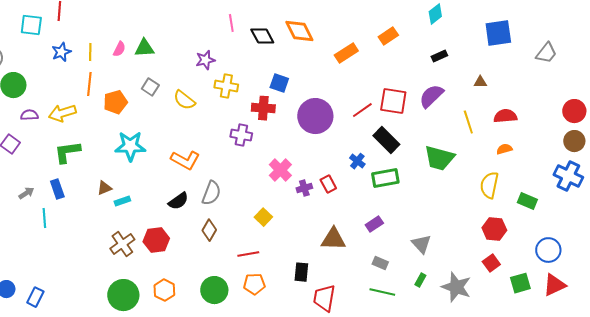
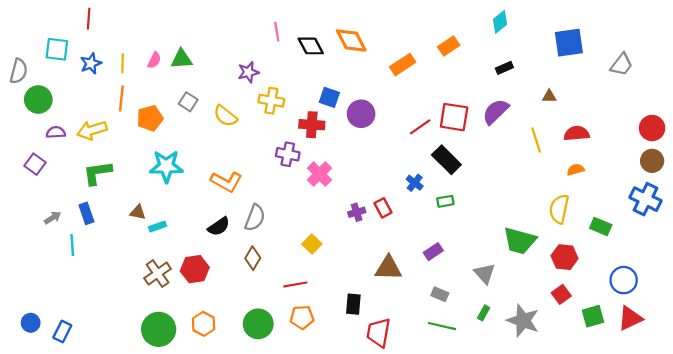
cyan square: (31, 25) -> (57, 49), moved
purple circle: (315, 116) -> (361, 114), moved, size x0.7
green trapezoid: (439, 158) -> (520, 241), moved
pink cross: (280, 170) -> (319, 174), moved
green rectangle: (385, 178) -> (445, 201), size x0.6
brown triangle: (104, 188) -> (138, 212), turned 35

